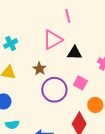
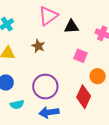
purple circle: (54, 90) -> (45, 87), moved

